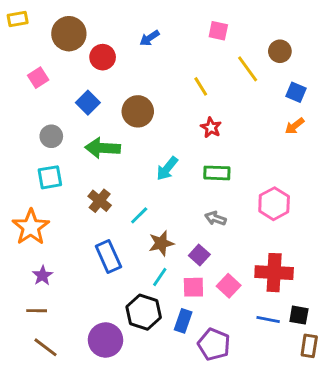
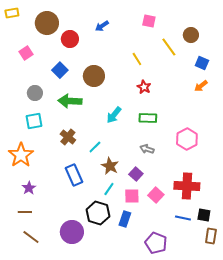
brown star: (161, 243) -> (110, 166), turned -30
purple pentagon: (214, 344) -> (156, 243), moved

